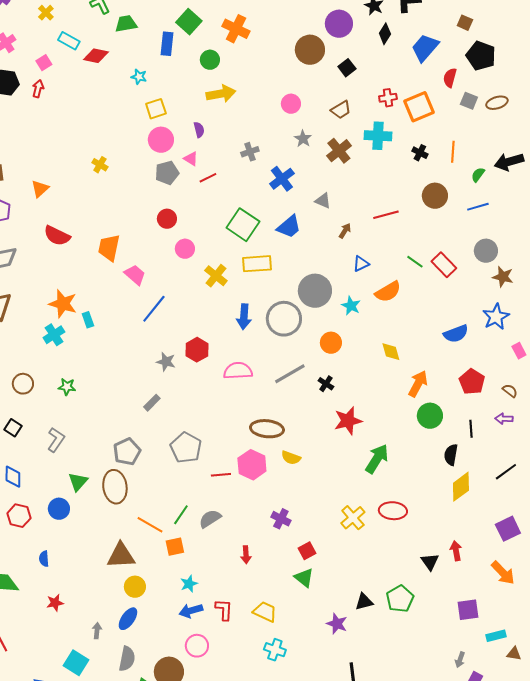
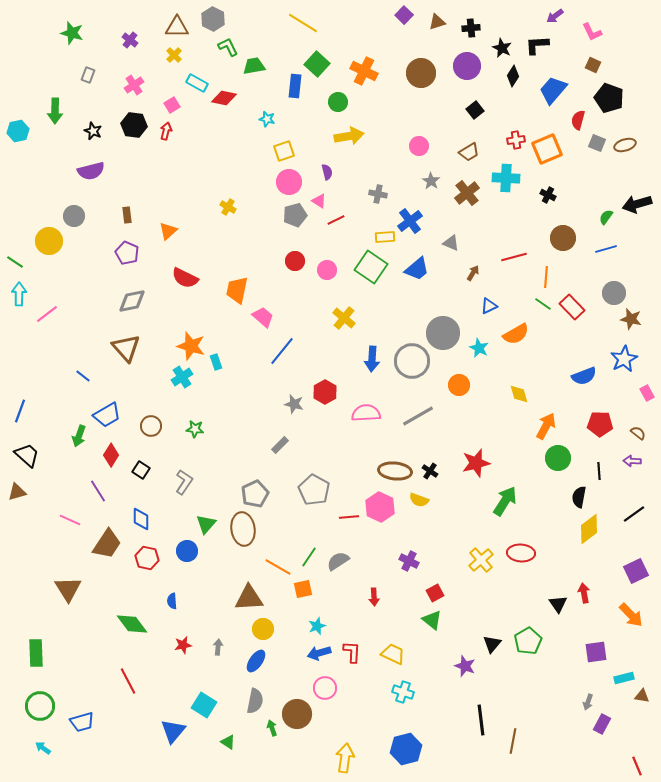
brown circle: (310, 50) -> (421, 73), moved
gray cross: (250, 152) -> (378, 194), turned 30
orange line: (453, 152) -> (546, 277), moved
pink circle: (185, 249) -> (327, 270), moved
yellow rectangle: (257, 264) -> (385, 237), moved, size x0.7
red pentagon: (472, 382) -> (600, 424), turned -30
black cross: (326, 384) -> (430, 471), moved
black triangle: (364, 602) -> (492, 644), turned -36
gray arrow: (97, 631) -> (218, 647), moved

